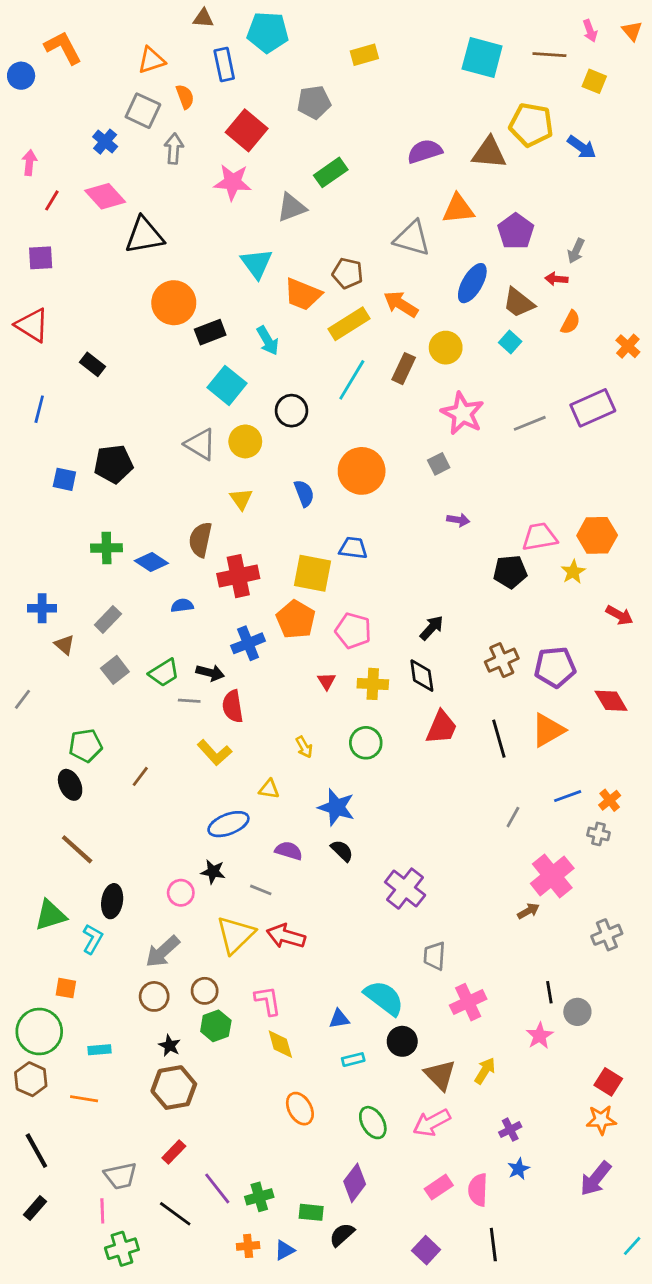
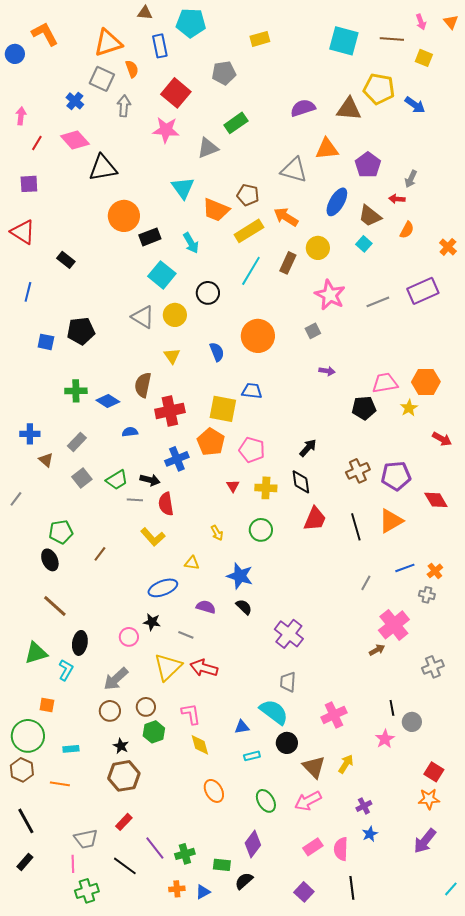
orange triangle: (151, 60) -> (108, 43), size x1.4
gray trapezoid: (434, 956) -> (288, 682), moved

